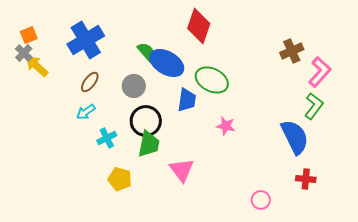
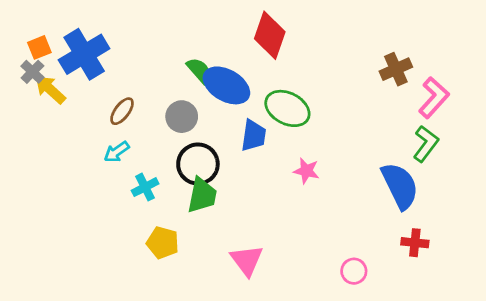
blue cross: (86, 40) -> (84, 54), moved
pink triangle: (182, 170) -> (247, 260), moved

